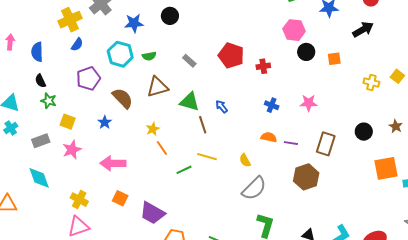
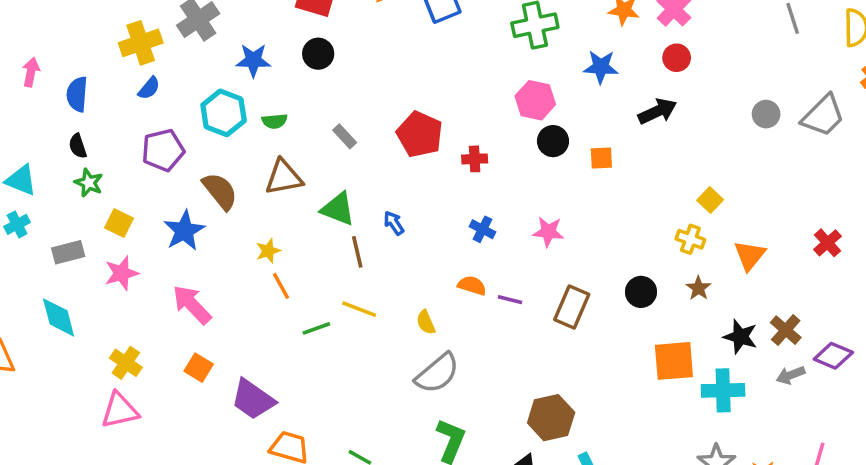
yellow cross: (371, 82) -> (690, 239), moved
blue star: (105, 122) -> (184, 231), size x1.6
pink arrow: (113, 163) -> (192, 305), turned 40
brown hexagon: (306, 177) -> (551, 418), moved

